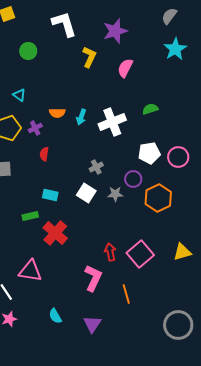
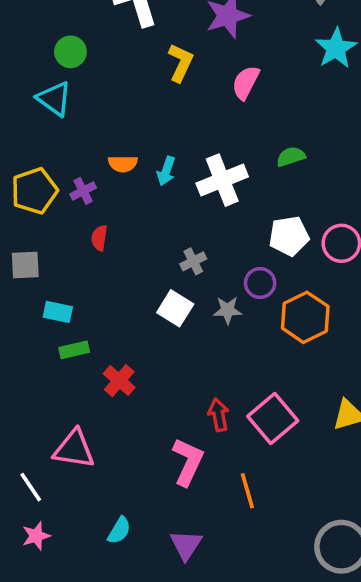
cyan triangle: (19, 95) -> (54, 99), moved, size x1.5
cyan rectangle: (50, 195) -> (58, 312), moved
red cross: (55, 233) -> (119, 381), size x0.7
cyan semicircle: (55, 316) -> (119, 530), turned -119

